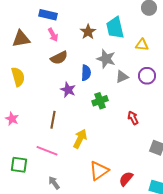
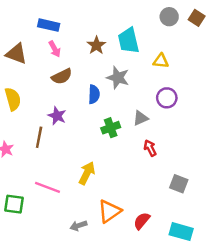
brown triangle: (21, 39) -> (16, 54), turned 30
gray triangle: (122, 77) -> (141, 118), moved
purple star: (68, 90) -> (57, 116), moved
brown line: (53, 120) -> (39, 137), moved
gray arrow: (54, 183) -> (78, 226), moved, turned -72

